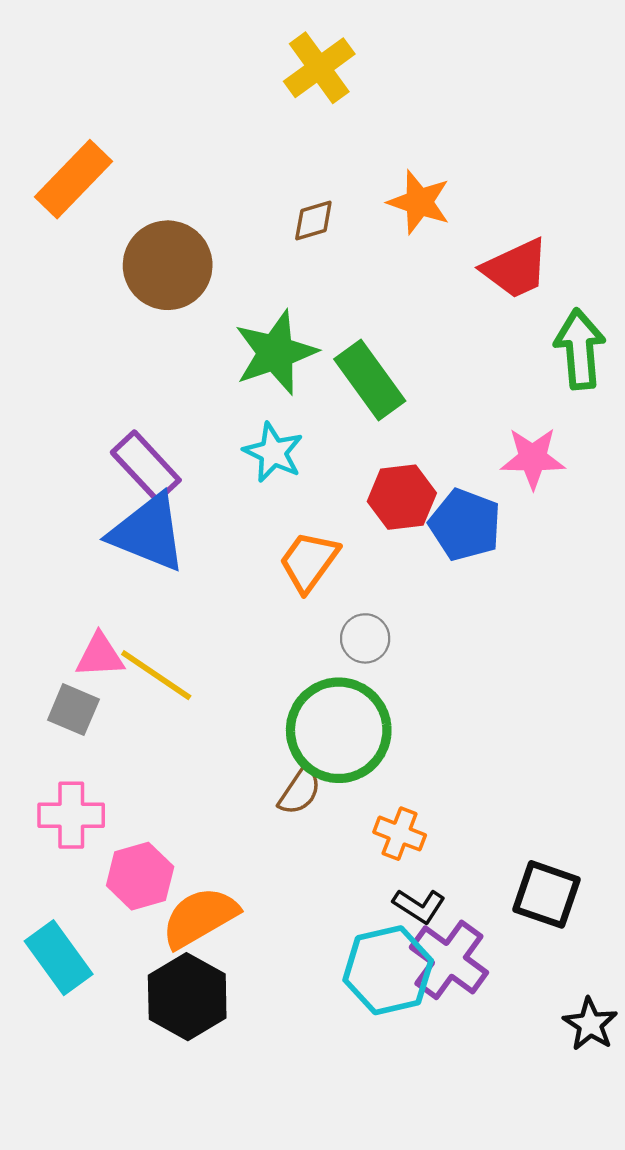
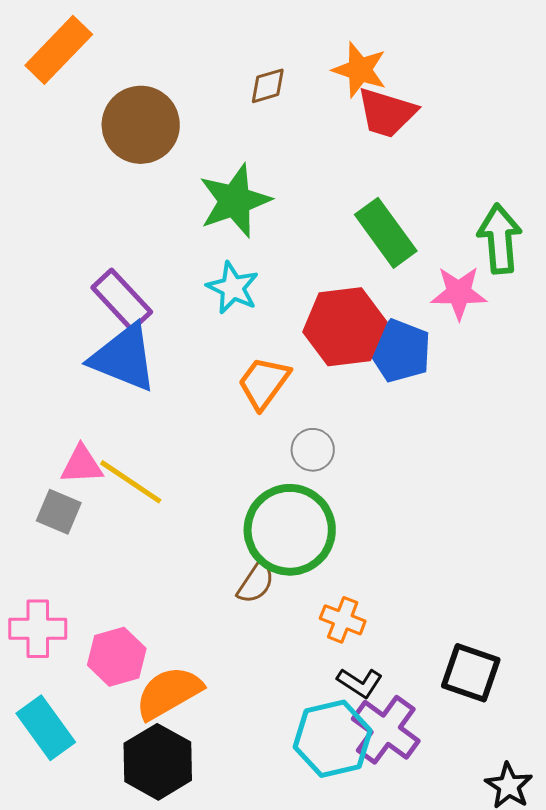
red trapezoid: (516, 269) -> (387, 113), moved, turned 42
green arrow: (580, 349) -> (500, 239), moved
green rectangle: (370, 380) -> (386, 233), moved
red hexagon: (402, 497) -> (345, 327), size x1.4
pink cross: (71, 815) -> (38, 629), moved

